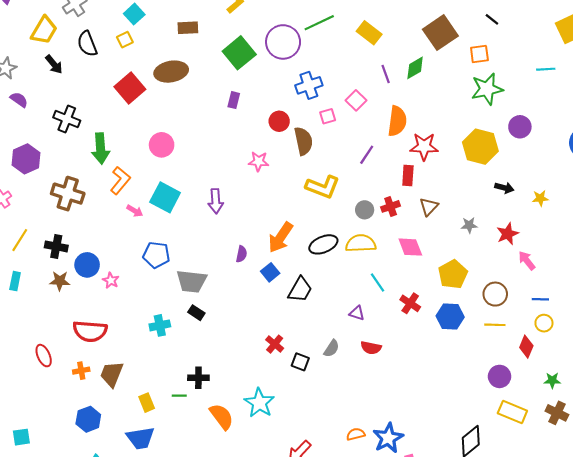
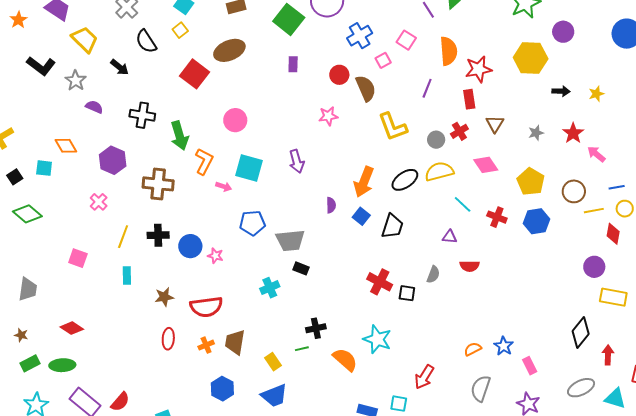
yellow trapezoid: (44, 30) -> (85, 39), moved, turned -64
yellow L-shape: (323, 187) -> (393, 127), turned 60
brown star: (60, 281) -> (164, 297), moved
yellow line: (495, 325) -> (594, 211), moved
red cross: (275, 344) -> (380, 282), size x1.4
red ellipse: (44, 356) -> (168, 339), turned 40
blue star: (388, 438) -> (504, 346), size x0.7

